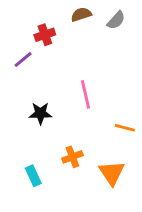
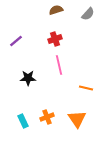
gray semicircle: (116, 20) -> (88, 14), moved
red cross: (45, 35) -> (55, 39), moved
orange cross: (72, 157) -> (47, 117), moved

